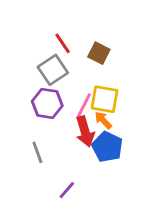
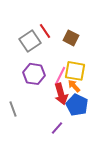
gray square: (53, 70) -> (30, 41), moved
gray line: (37, 152) -> (13, 109), moved
purple line: (67, 190) -> (57, 128), moved

